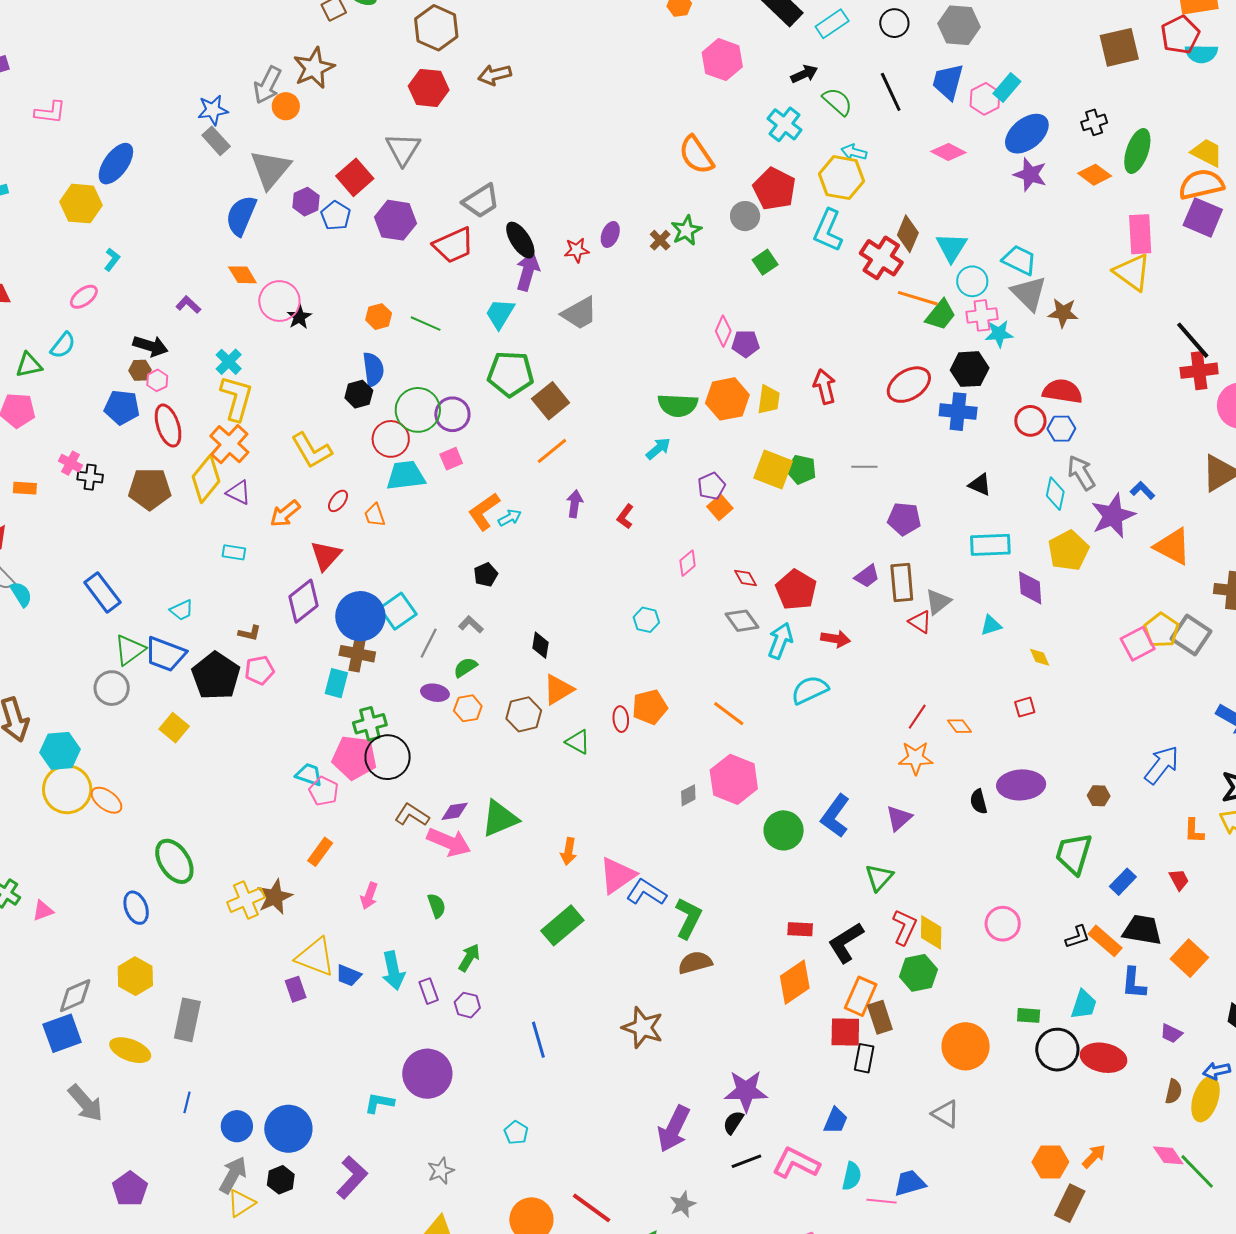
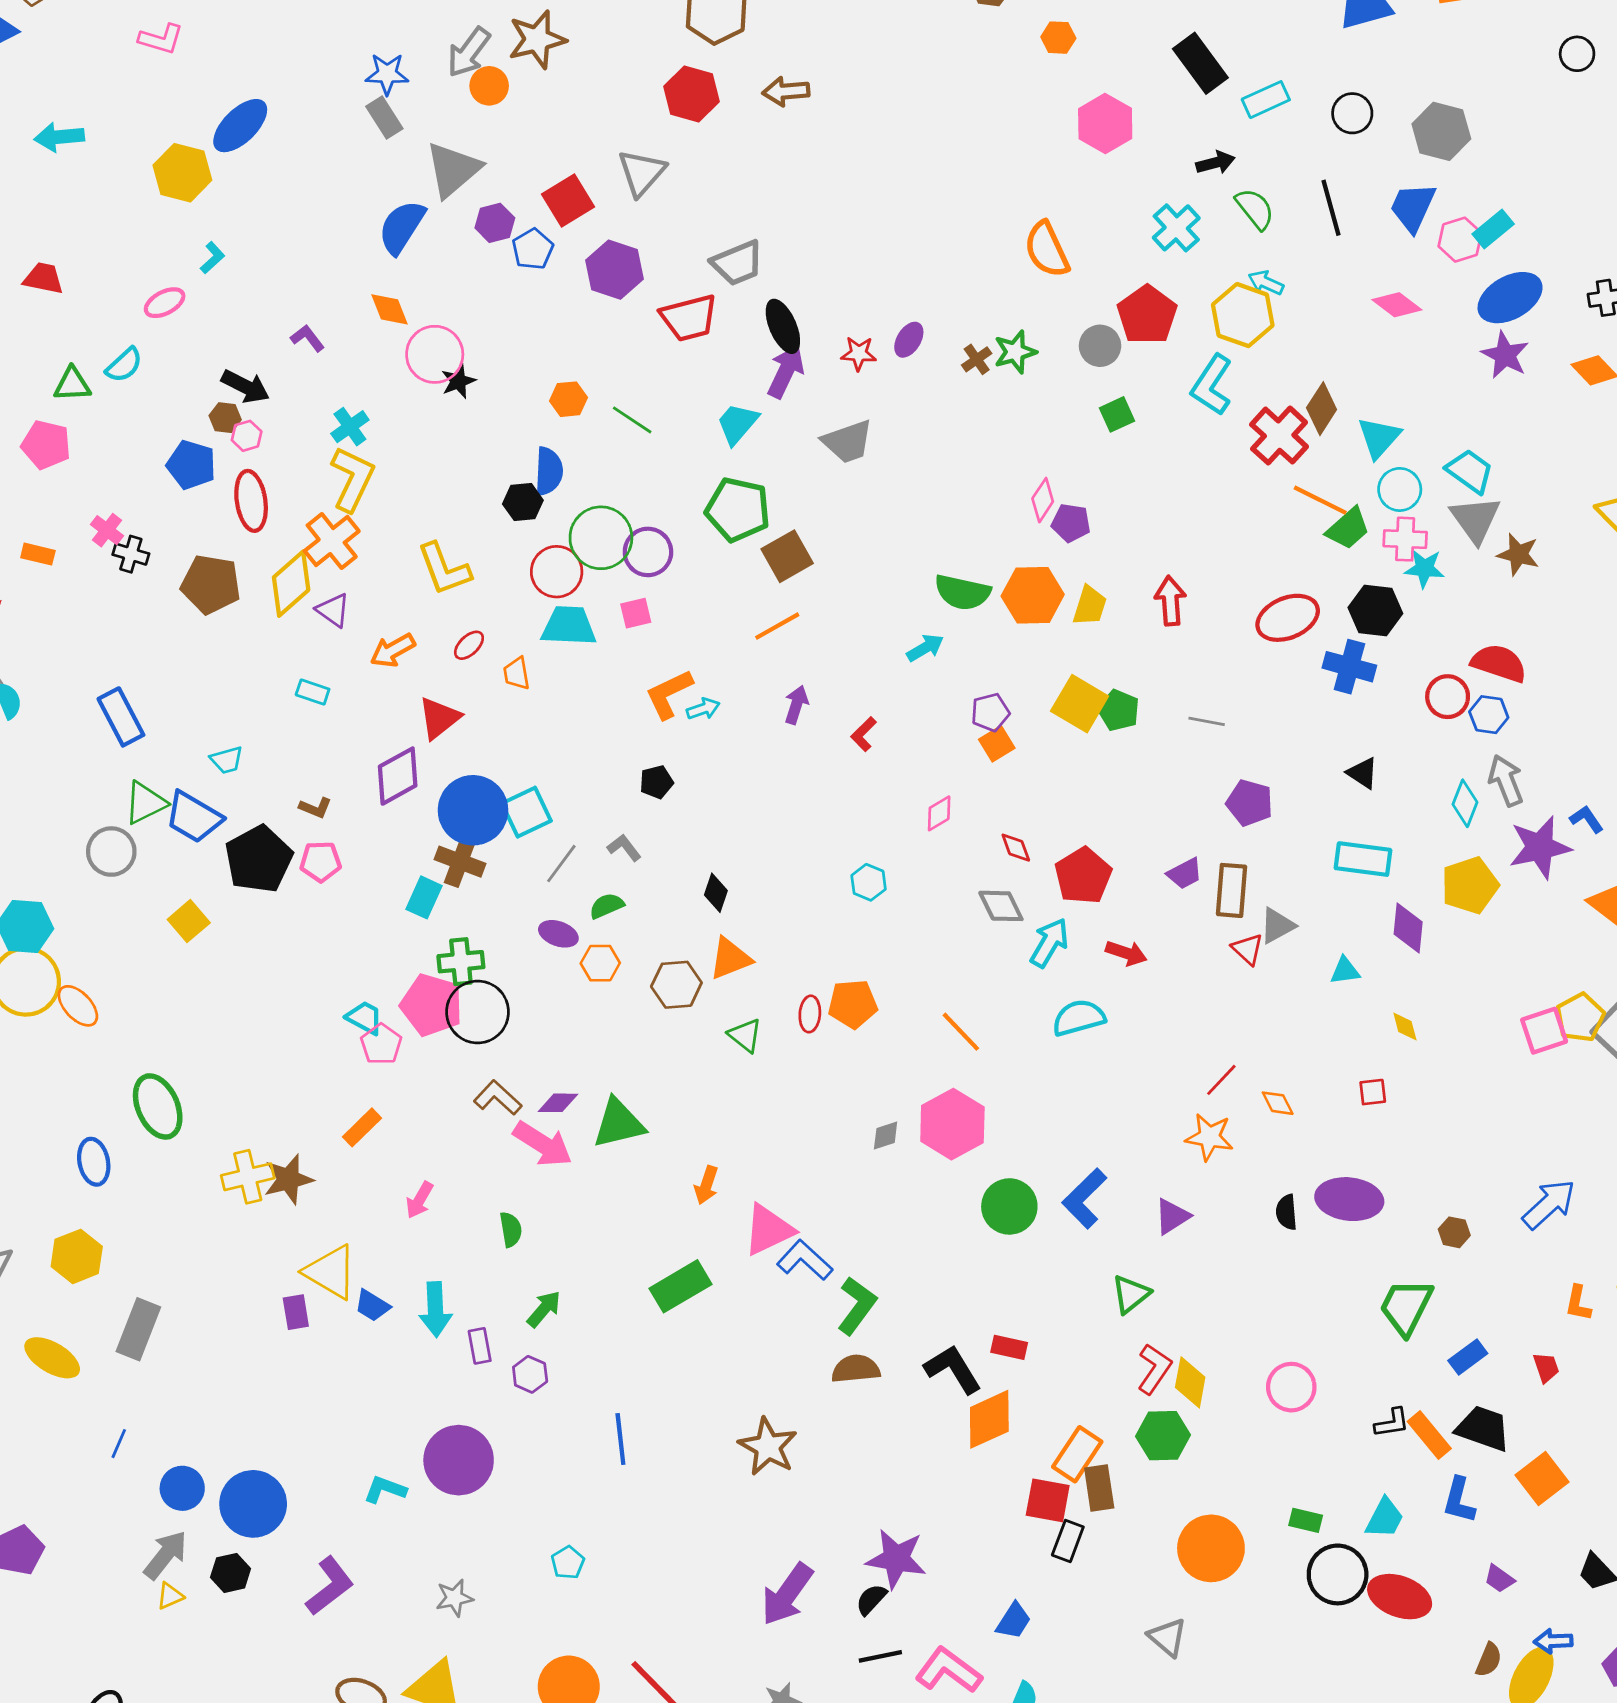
black L-shape: (846, 942) -> (953, 1369), moved, turned 81
yellow triangle: (241, 1203) -> (170, 1596), size x0.7

